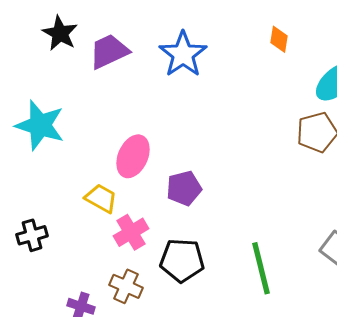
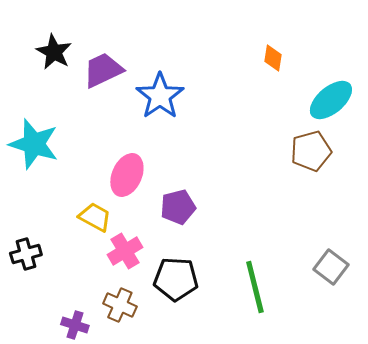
blue star: (183, 54) -> (160, 96), moved

